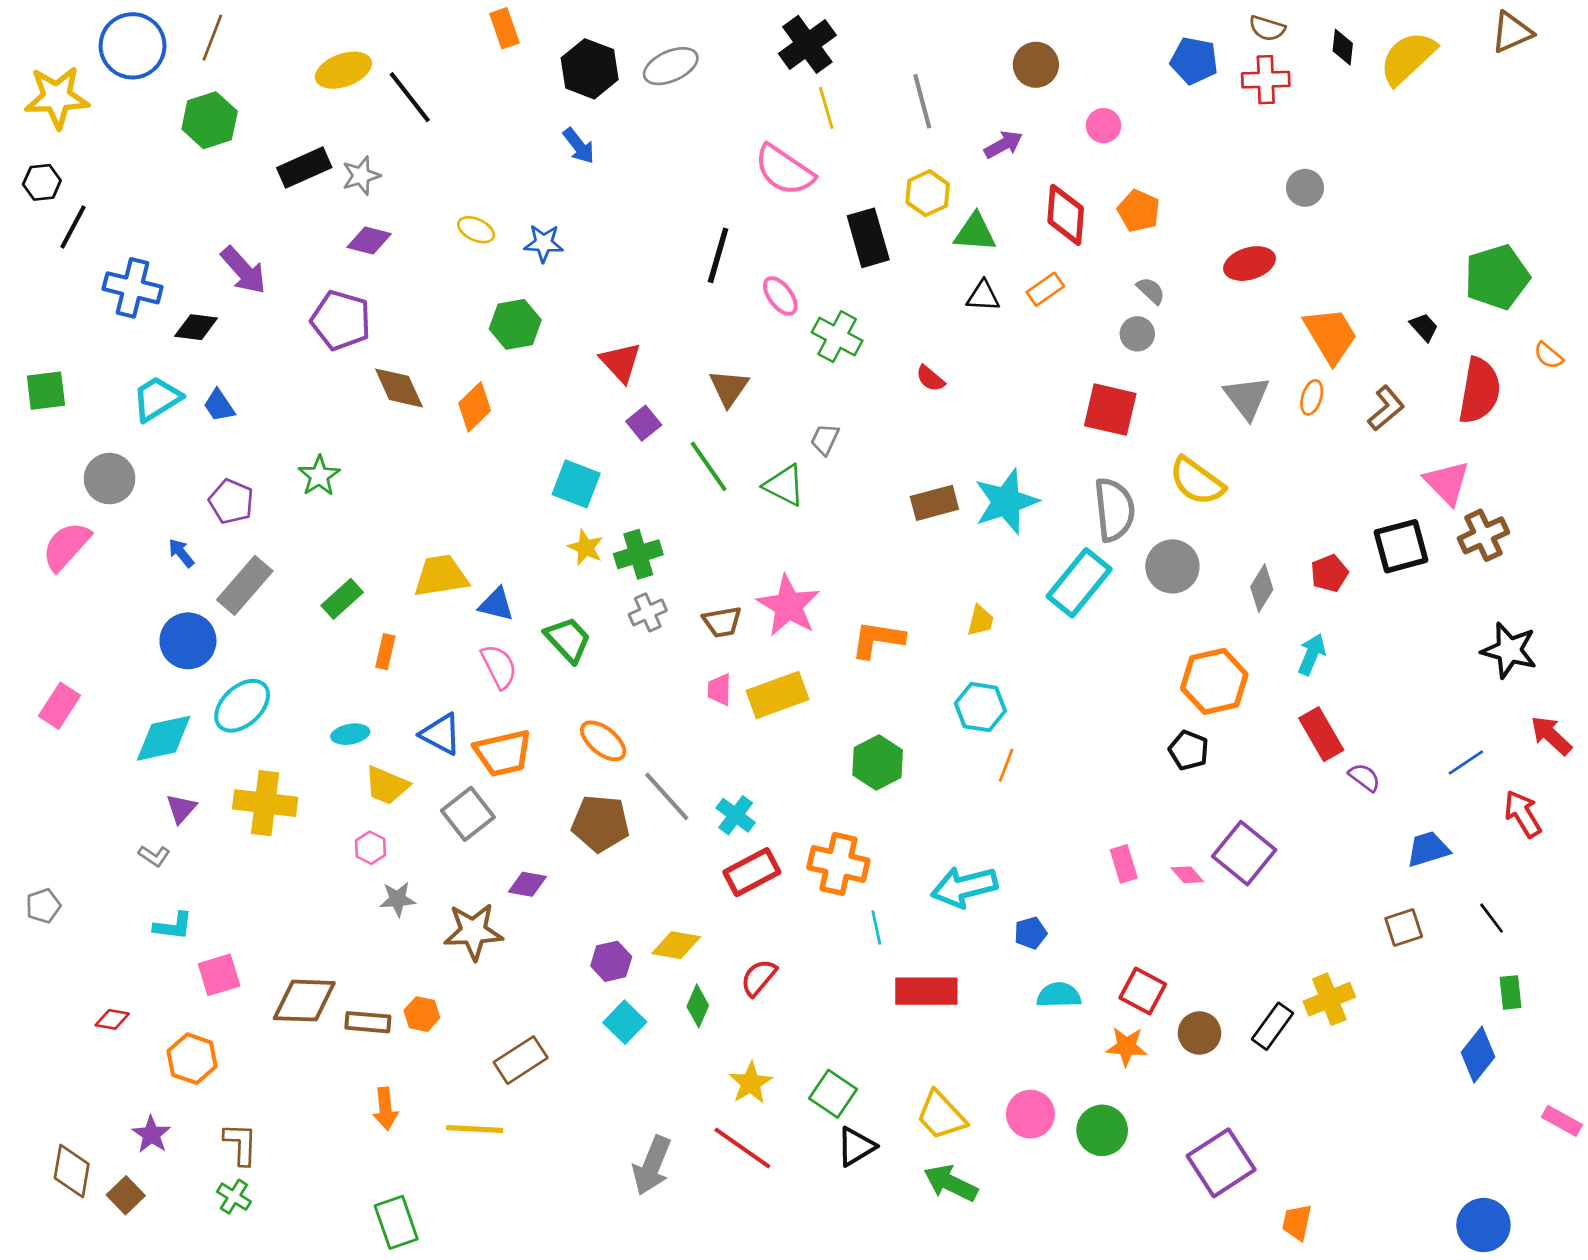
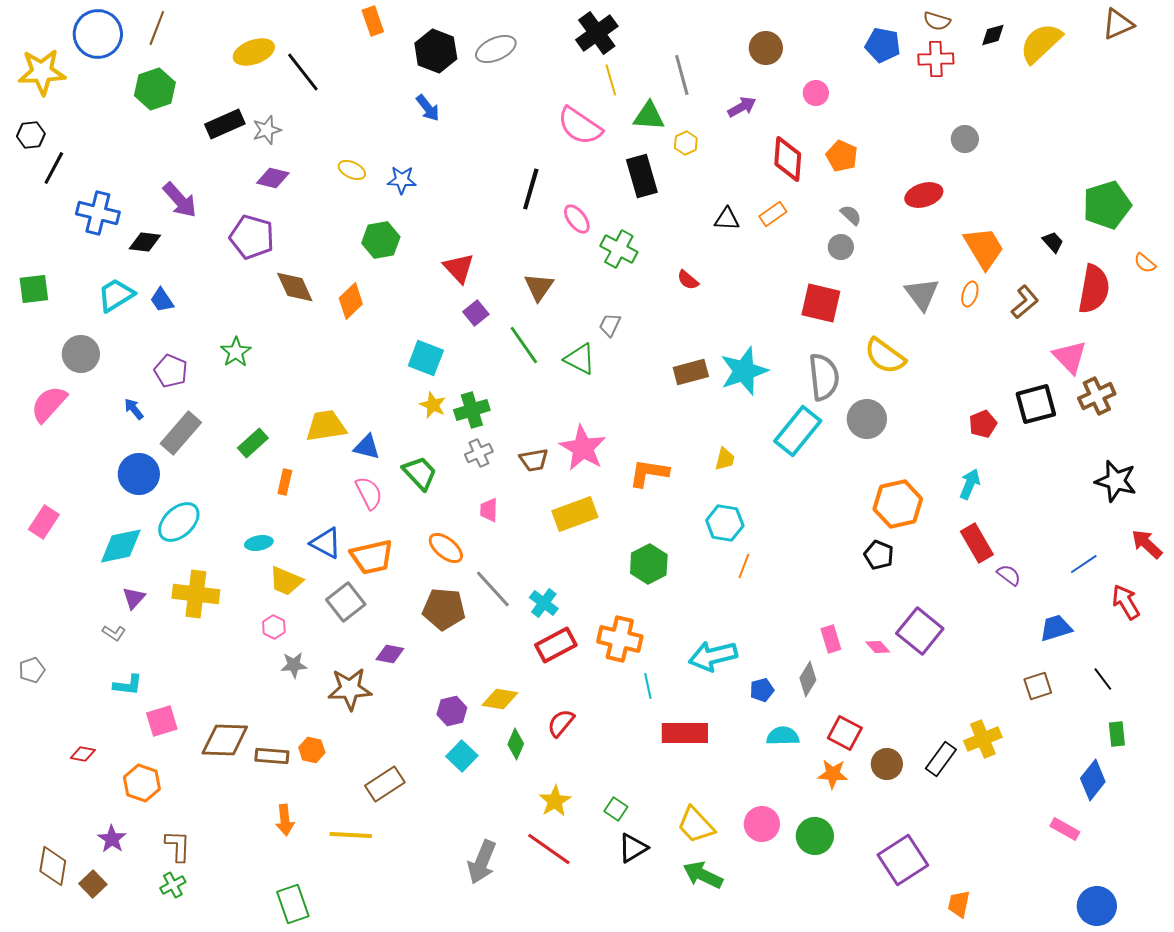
black diamond: (1343, 47) -> (993, 35), turned 68
yellow hexagon: (928, 193) -> (686, 143), size x0.7
green triangle: (975, 232) -> (649, 116), moved
gray diamond: (1262, 588) -> (808, 679), moved
pink trapezoid: (719, 690) -> (489, 510), moved
green square: (833, 1094) -> (616, 809), size x0.7
pink rectangle: (1562, 1121) -> (1065, 829), moved
green cross: (234, 1197) -> (173, 885), turned 30

